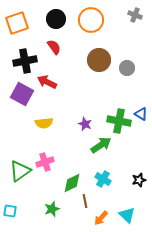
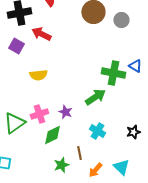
purple square: (22, 94) -> (16, 46), size x0.7
purple star: (85, 124) -> (65, 112), moved
green diamond: (72, 183) -> (52, 135), moved
green star: (52, 209) -> (61, 165), moved

